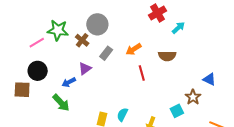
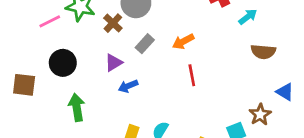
brown semicircle: (167, 56) -> (263, 52), moved
black circle: (38, 71) -> (63, 63), moved
blue arrow: (69, 82) -> (128, 86), moved
green arrow: (61, 103) -> (77, 107), turned -150

